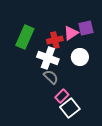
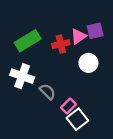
green rectangle: (25, 37) -> (28, 41), turned 35
white cross: (48, 58) -> (22, 76), moved
gray semicircle: (51, 77) -> (48, 92), moved

